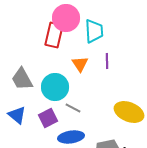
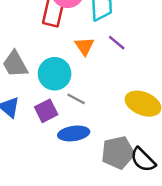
purple line: (107, 61) -> (117, 43), turned -49

